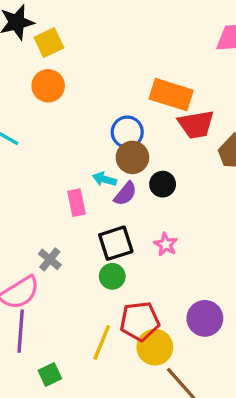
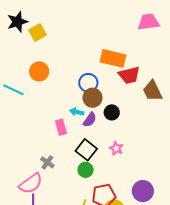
orange circle: (48, 86) -> (39, 71), moved
black square: (116, 243) -> (86, 150), turned -30

